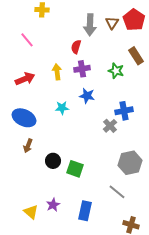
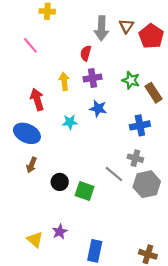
red pentagon: (134, 20) -> (151, 36), moved
brown rectangle: (136, 56) -> (154, 93), moved
red arrow: (25, 79) -> (37, 99), moved, turned -84
gray cross: (110, 126) -> (135, 158), moved, turned -32
gray line: (117, 192) -> (114, 174), moved
blue rectangle: (85, 211) -> (95, 251), moved

